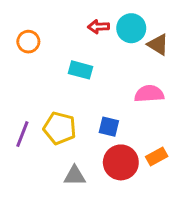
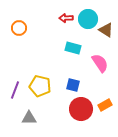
cyan rectangle: (81, 70) -> (73, 48), moved
pink semicircle: (149, 94) -> (100, 63), turned 60
gray triangle: (75, 176) -> (29, 118), moved

